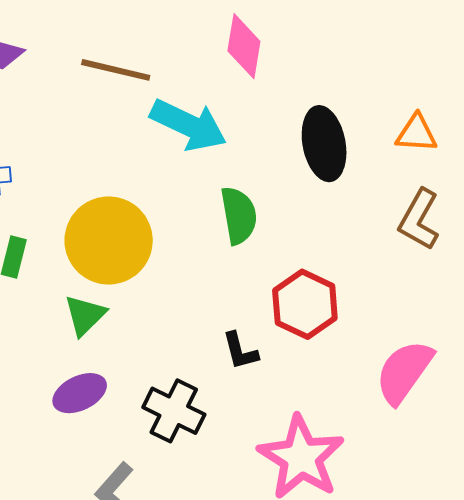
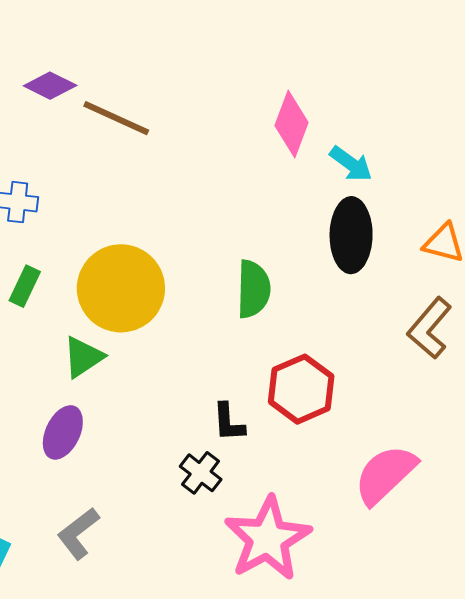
brown line: (116, 70) -> (116, 118), moved
cyan arrow: (189, 125) -> (351, 164), moved, size x0.6
purple ellipse: (80, 393) -> (63, 432), turned -50
black cross: (174, 411) -> (201, 473), moved, size x0.7

